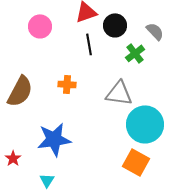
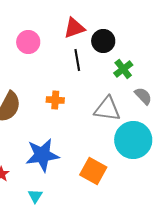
gray semicircle: (155, 31) -> (143, 96), moved
orange square: (136, 162) -> (93, 171), moved

